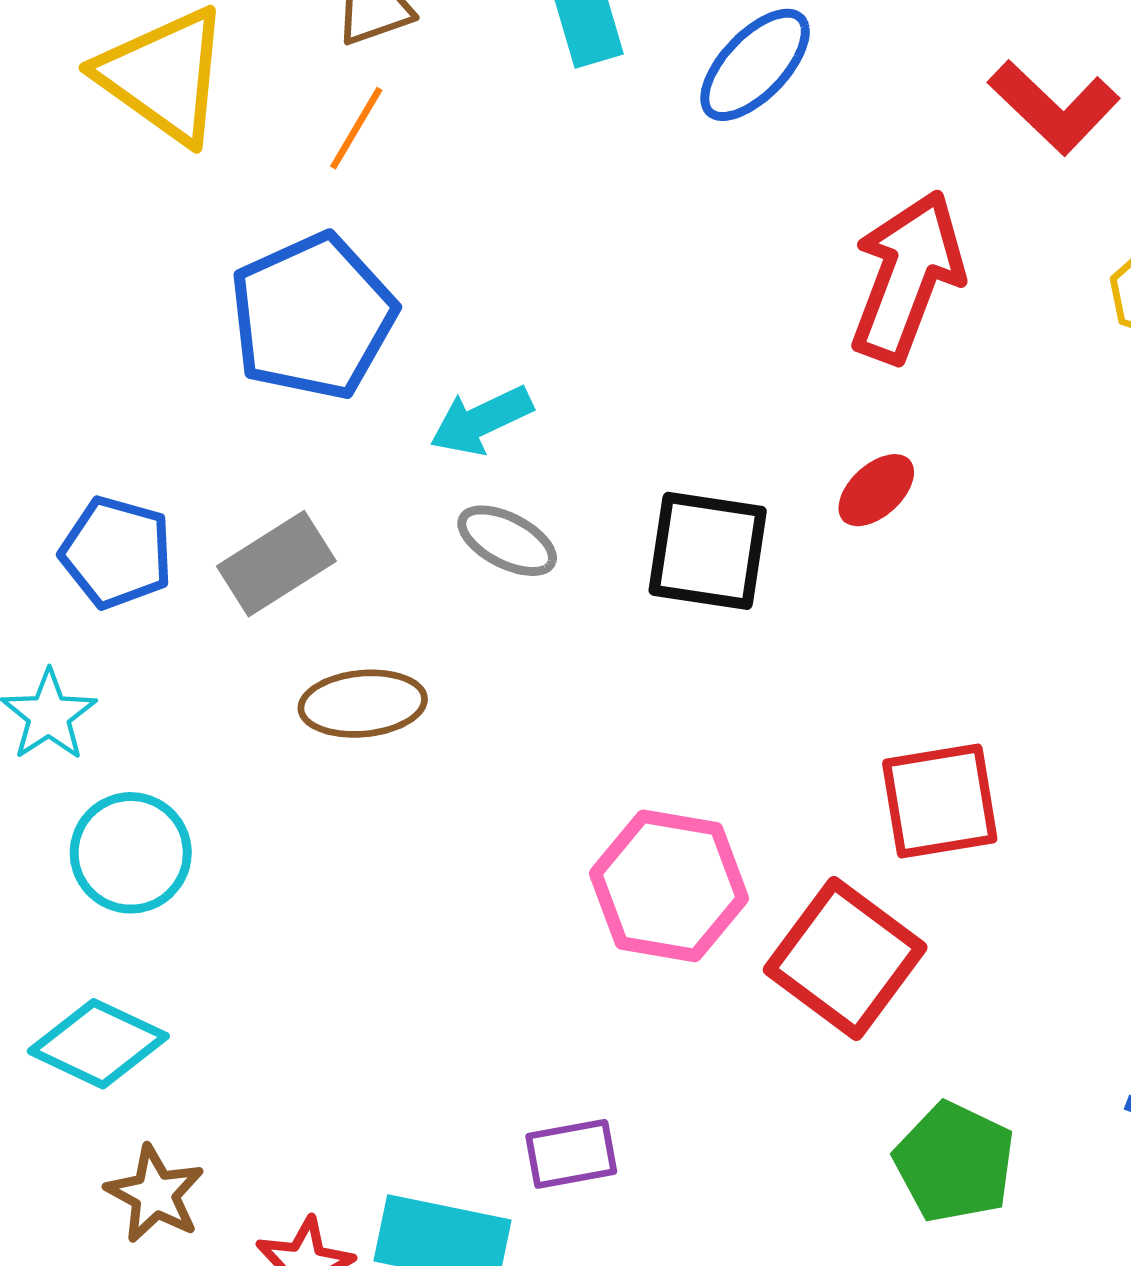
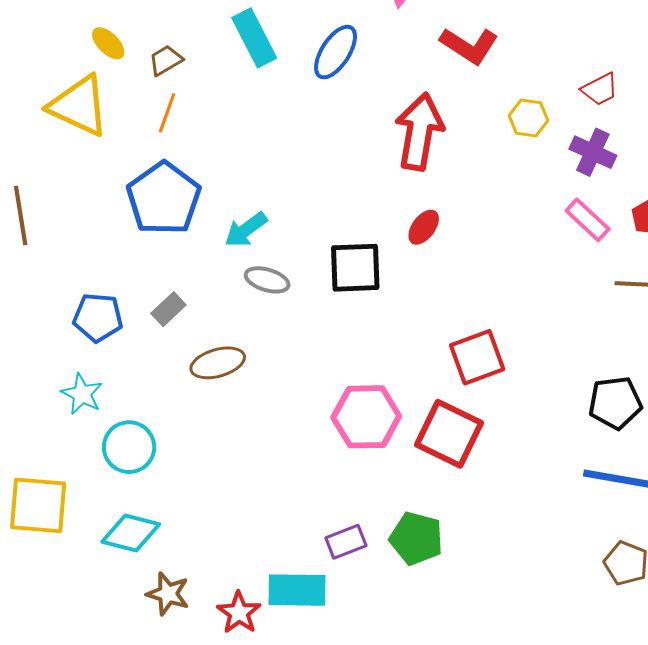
gray rectangle: (276, 564) -> (168, 309), size x0.7
green pentagon: (954, 1162) -> (416, 538), moved

